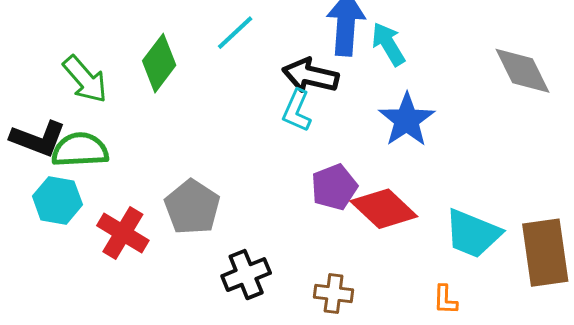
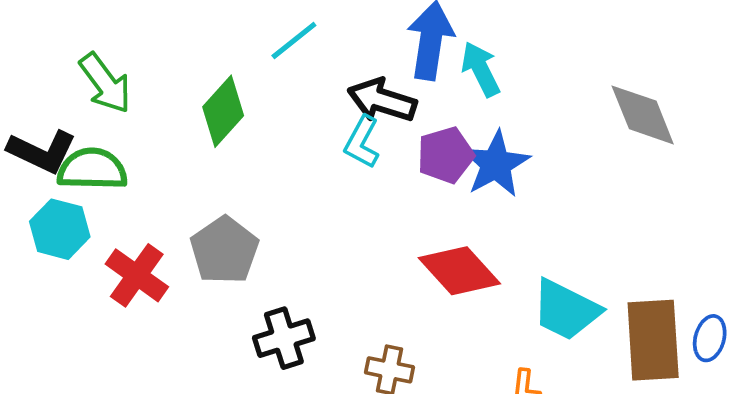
green diamond: (159, 63) -> (223, 111), moved
purple pentagon: (334, 187) -> (446, 155), moved

